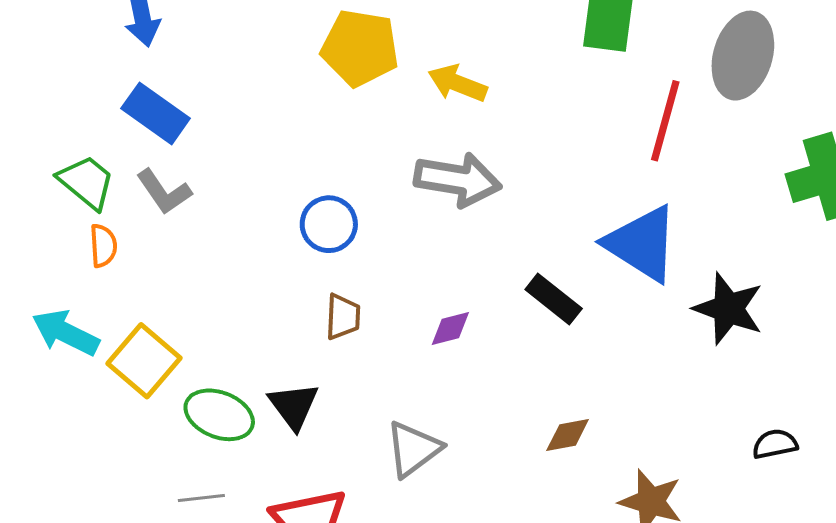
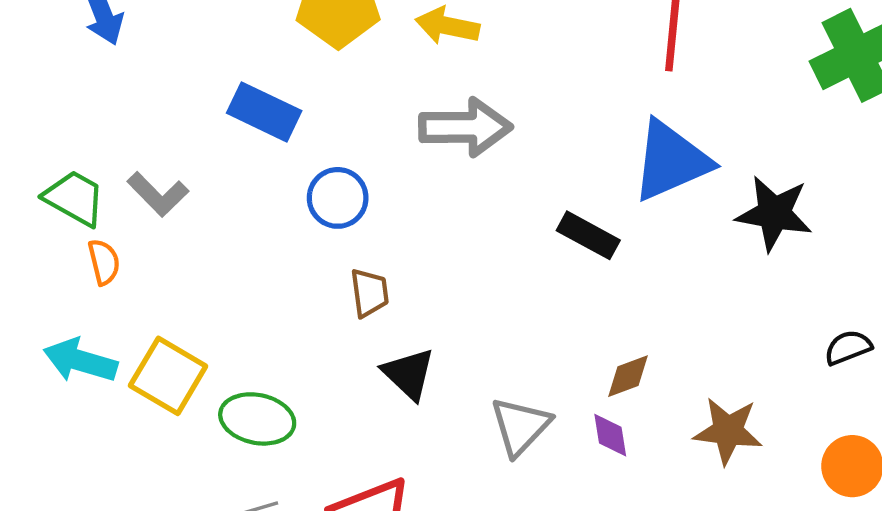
blue rectangle: (156, 113) -> (264, 112), moved
blue triangle: (642, 244) -> (671, 161), turned -46
purple diamond: (450, 328) -> (610, 435), moved, turned -75
black triangle: (294, 406) -> (409, 374), moved
gray triangle: (413, 449) -> (520, 426), moved

